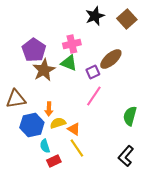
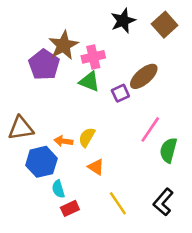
brown star: (44, 70) -> (63, 45), moved
pink line: (94, 96) -> (150, 129), moved
orange arrow: (49, 109) -> (63, 141), turned 96
yellow semicircle: (58, 123) -> (87, 137), moved, turned -42
yellow line: (77, 148) -> (118, 203), moved

